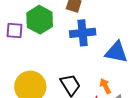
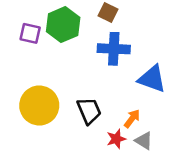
orange arrow: (105, 86) -> (132, 119), turned 56

